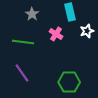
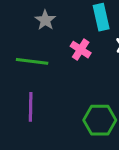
purple line: (22, 73) -> (31, 107), turned 36

